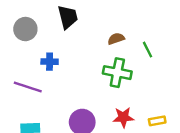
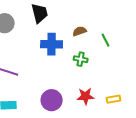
blue cross: (50, 62) -> (52, 44), moved, size x1.5
green cross: (117, 73) -> (81, 59), size x0.6

